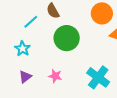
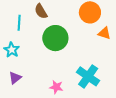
cyan line: (31, 22) -> (19, 23), turned -42
pink star: (55, 76) -> (56, 87), moved

